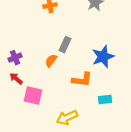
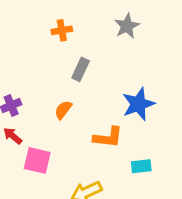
gray rectangle: (65, 45) -> (81, 69), moved

